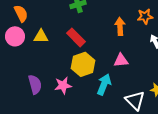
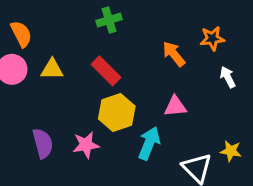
orange arrow: (120, 26) -> (174, 54), turned -36

